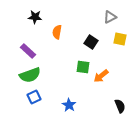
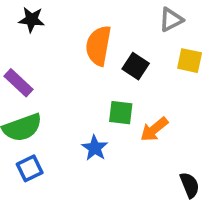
orange semicircle: (57, 32) -> (98, 46), moved, size x1.5
blue star: (69, 105) -> (95, 148), moved

